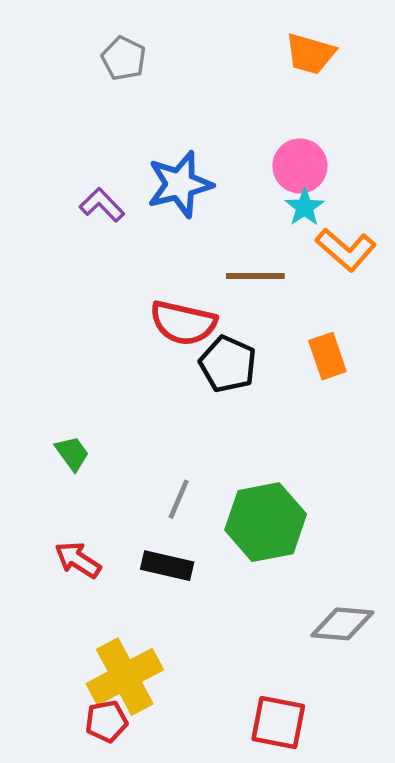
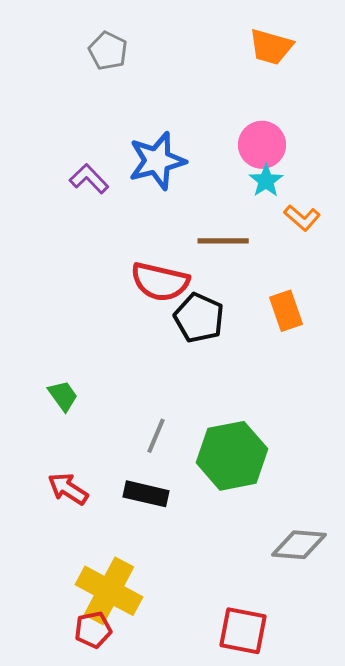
orange L-shape: (346, 250) -> (302, 218), size x0.7
yellow cross: (125, 677) -> (109, 591), turned -34

